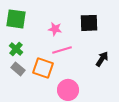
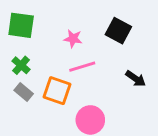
black square: (89, 23) -> (118, 31), turned 30
black arrow: (102, 59) -> (136, 79), turned 91

